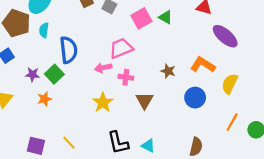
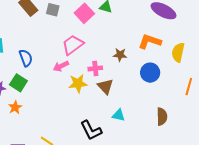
blue semicircle: (68, 50) -> (26, 58), size x0.7
pink cross: (126, 77) -> (95, 68), moved
yellow star: (103, 103) -> (78, 83), moved, turned -30
cyan triangle: (148, 146) -> (119, 115), moved

